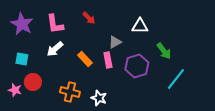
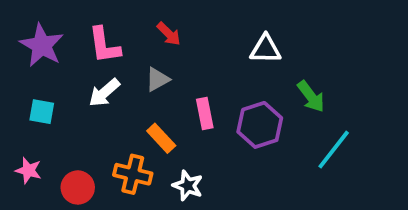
gray triangle: (115, 42) -> (157, 79), moved
orange rectangle: (85, 59) -> (161, 138), moved
red circle: (33, 82) -> (78, 187), moved

